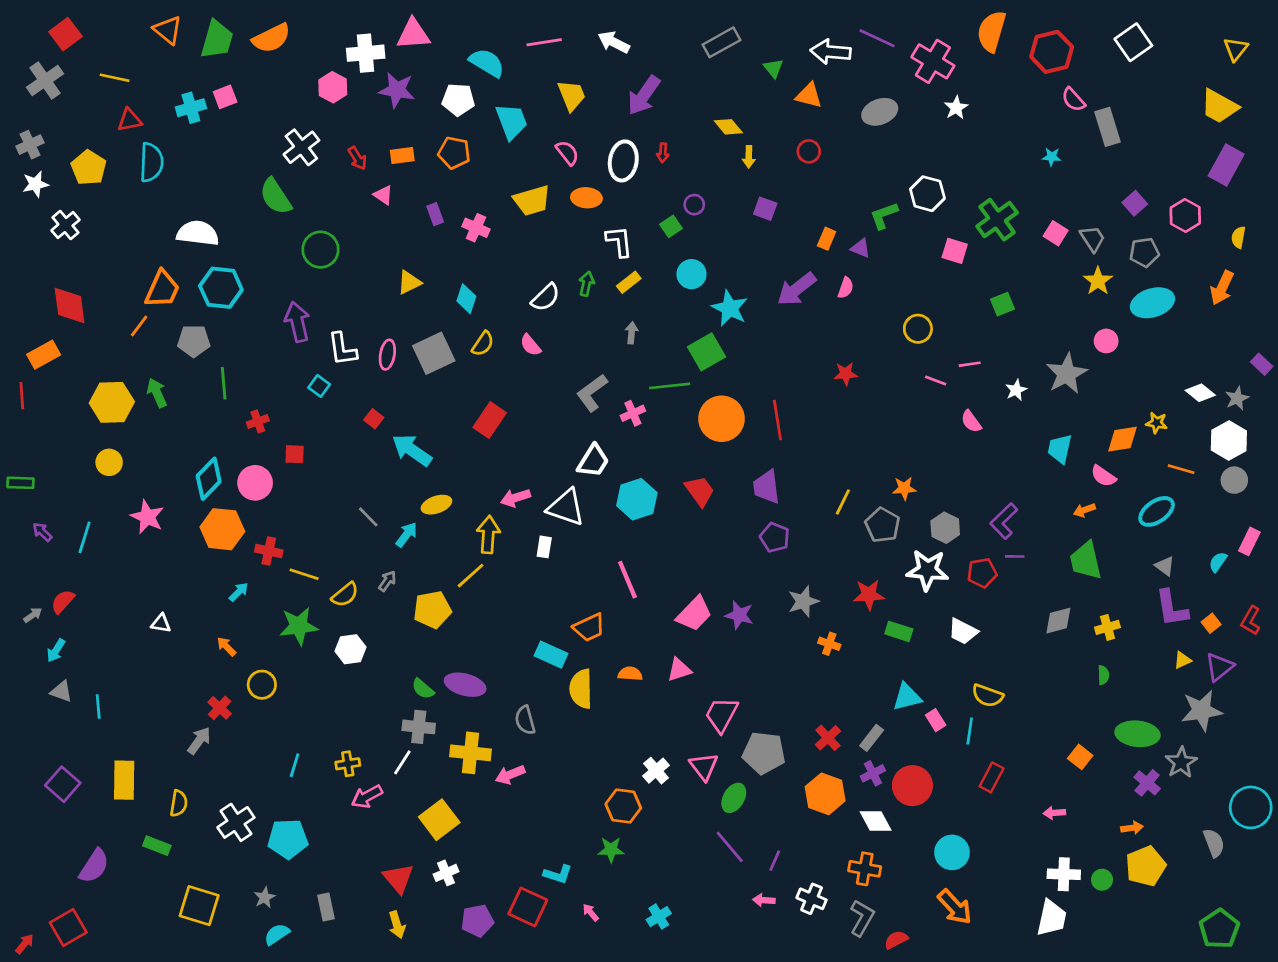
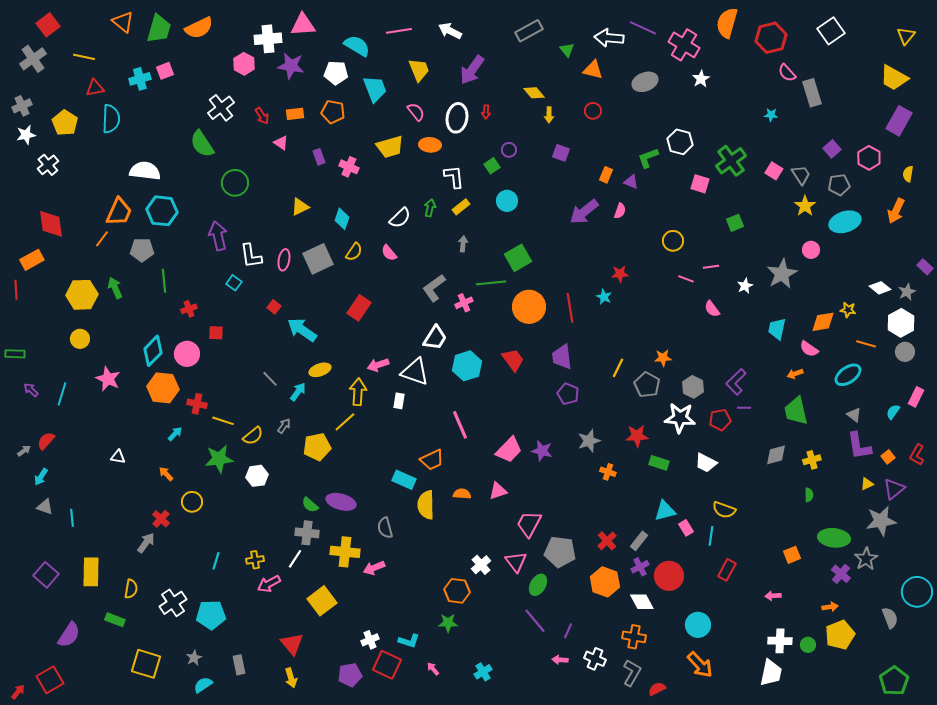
cyan star: (730, 308) -> (604, 297), moved, size x0.6
orange square: (1080, 757) -> (792, 555), turned 30
white cross: (446, 873) -> (370, 640), moved

